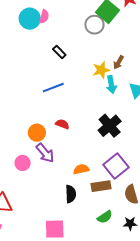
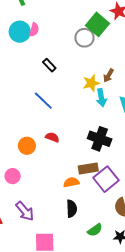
blue line: (53, 88) -> (43, 101), turned 65
black cross: (110, 126) -> (100, 139), turned -30
purple arrow: (45, 153) -> (25, 211), moved
brown rectangle: (101, 186) -> (88, 169), moved
black semicircle: (71, 194) -> (72, 209), moved

